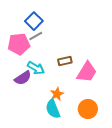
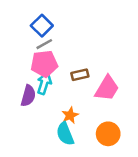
pink pentagon: (19, 44) -> (44, 64), moved
cyan arrow: (36, 68) -> (44, 83), turned -102
purple semicircle: (23, 78) -> (28, 96), turned -42

